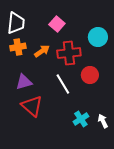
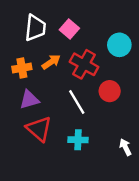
white trapezoid: (16, 23) -> (35, 28), moved
orange cross: (18, 47) -> (22, 68), moved
red cross: (69, 53) -> (84, 64), turned 35
cyan cross: (81, 119) -> (78, 140), moved, turned 35

